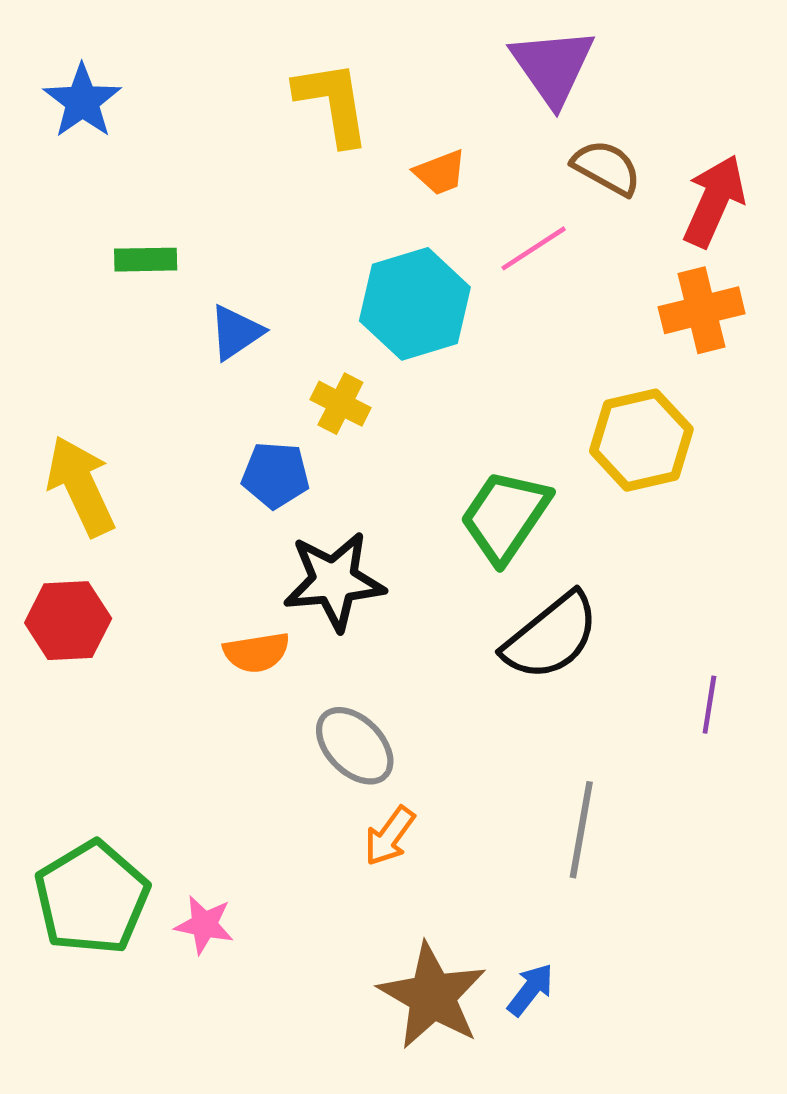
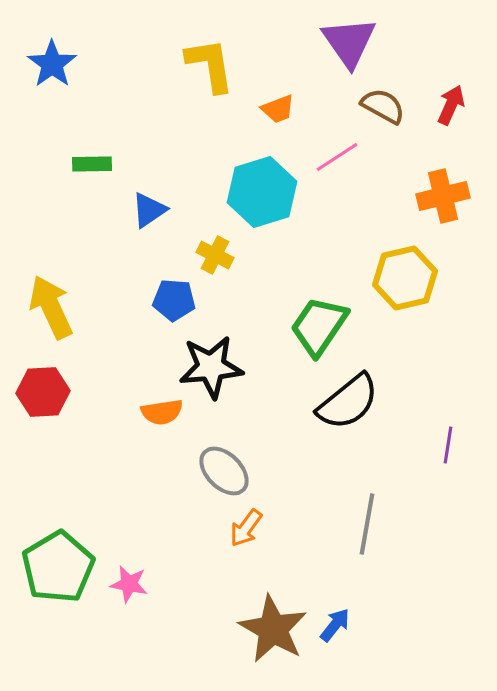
red arrow: (714, 201) -> (451, 105), moved, size x0.7

